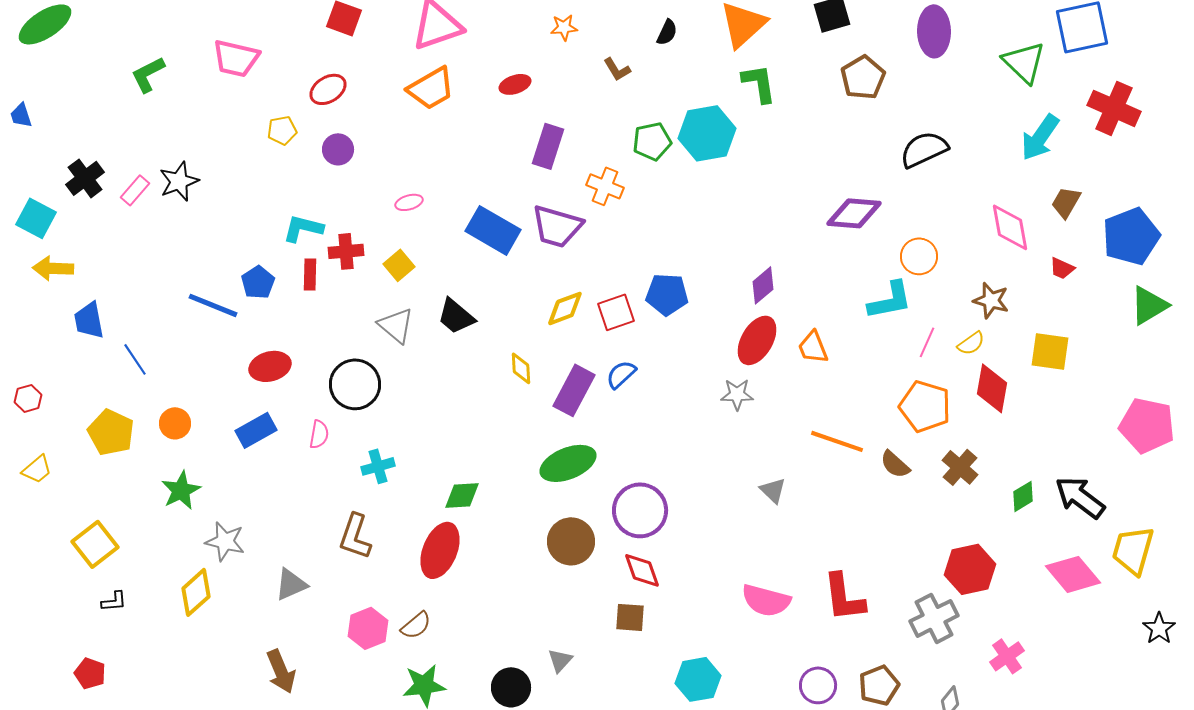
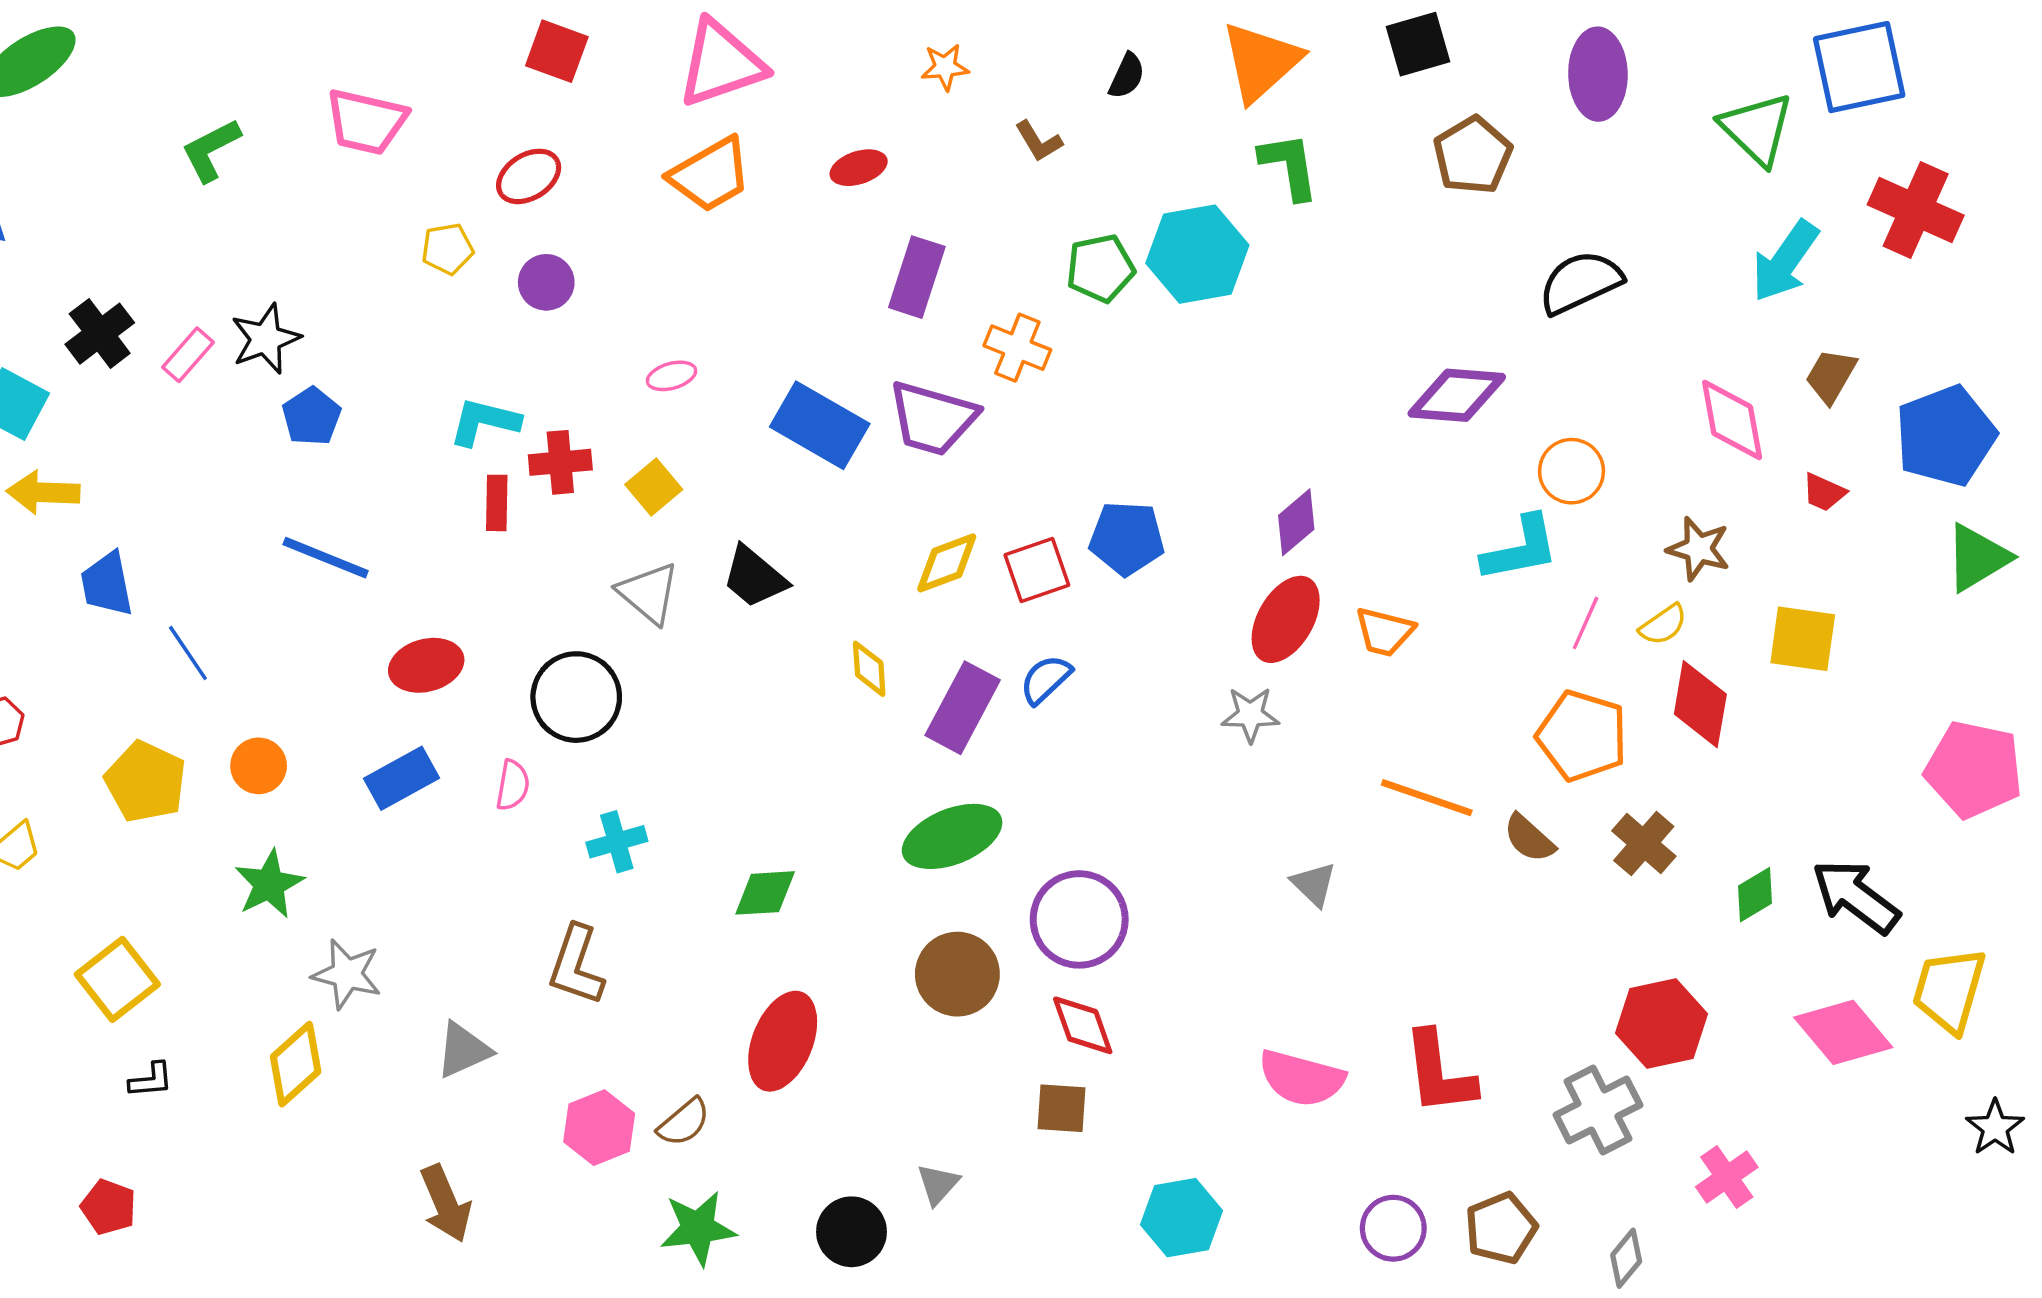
blue pentagon: (258, 282) -> (312, 416), moved
orange trapezoid: (813, 347) -> (1384, 632), turned -54
red ellipse: (440, 550) -> (783, 1041), moved

